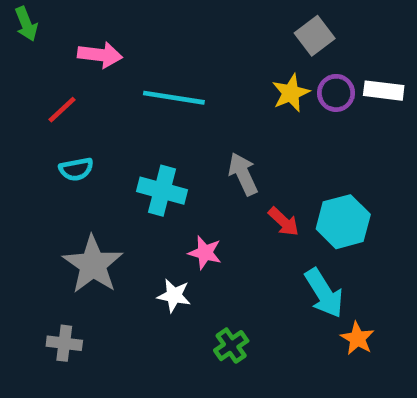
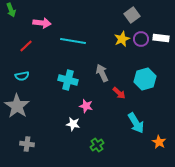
cyan semicircle: (76, 169) -> (22, 76), moved
cyan hexagon: (343, 222) -> (145, 79), moved
gray star: (93, 265) -> (17, 106), moved
orange star: (357, 338) -> (159, 142), moved

